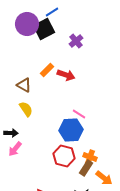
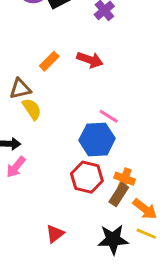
orange rectangle: (47, 70) -> (49, 61), moved
brown triangle: (24, 85) -> (20, 89), moved, turned -42

